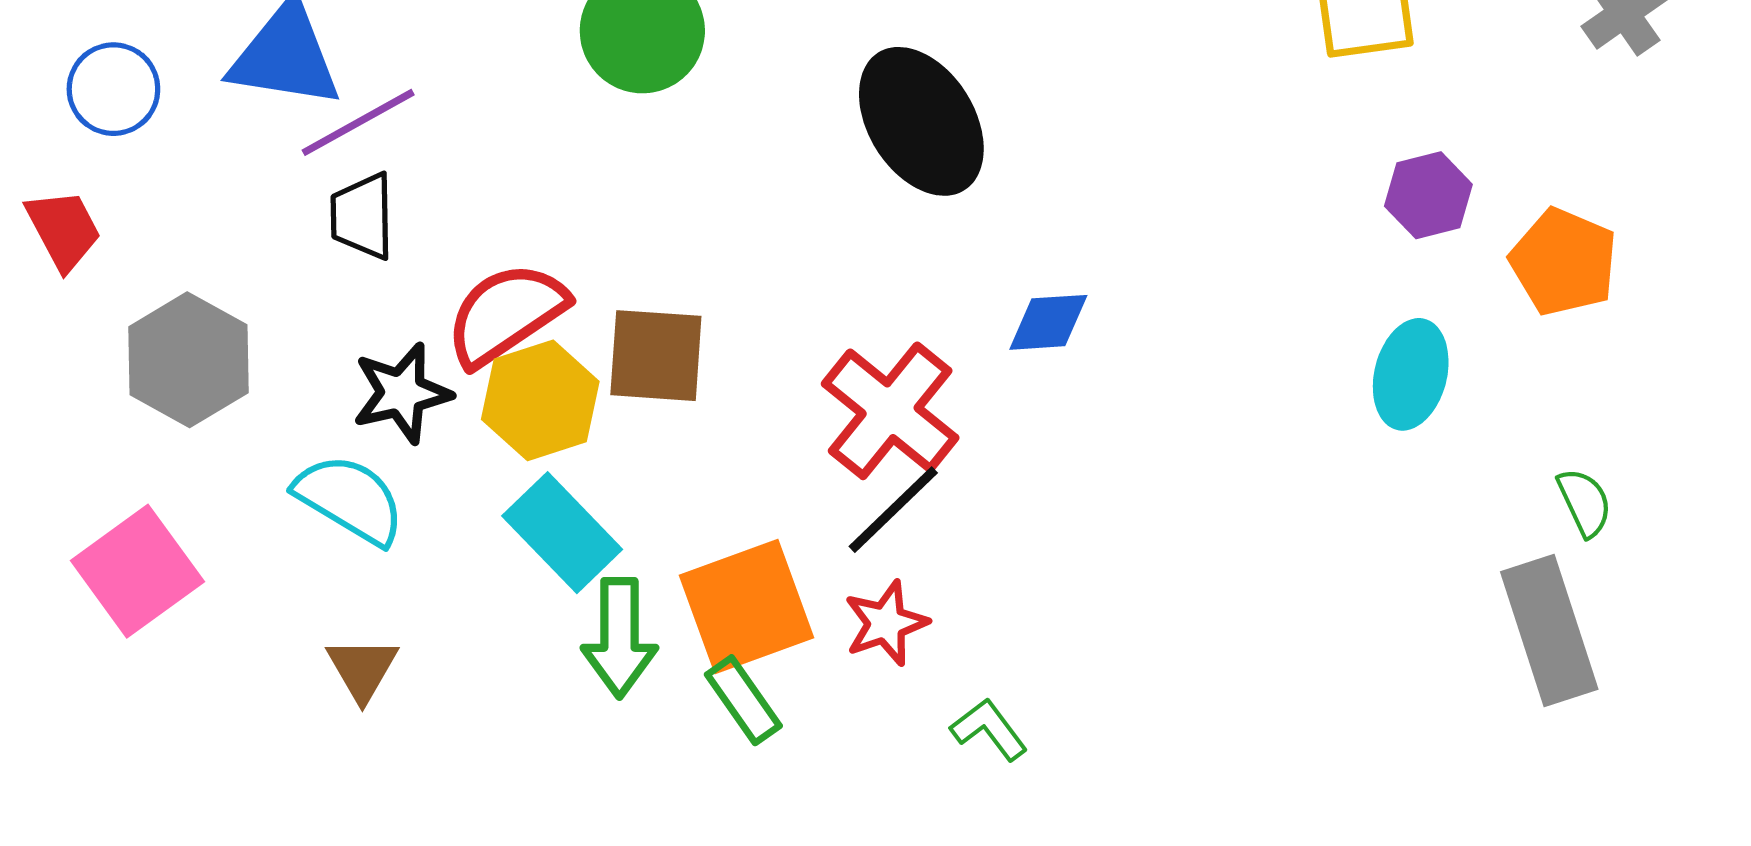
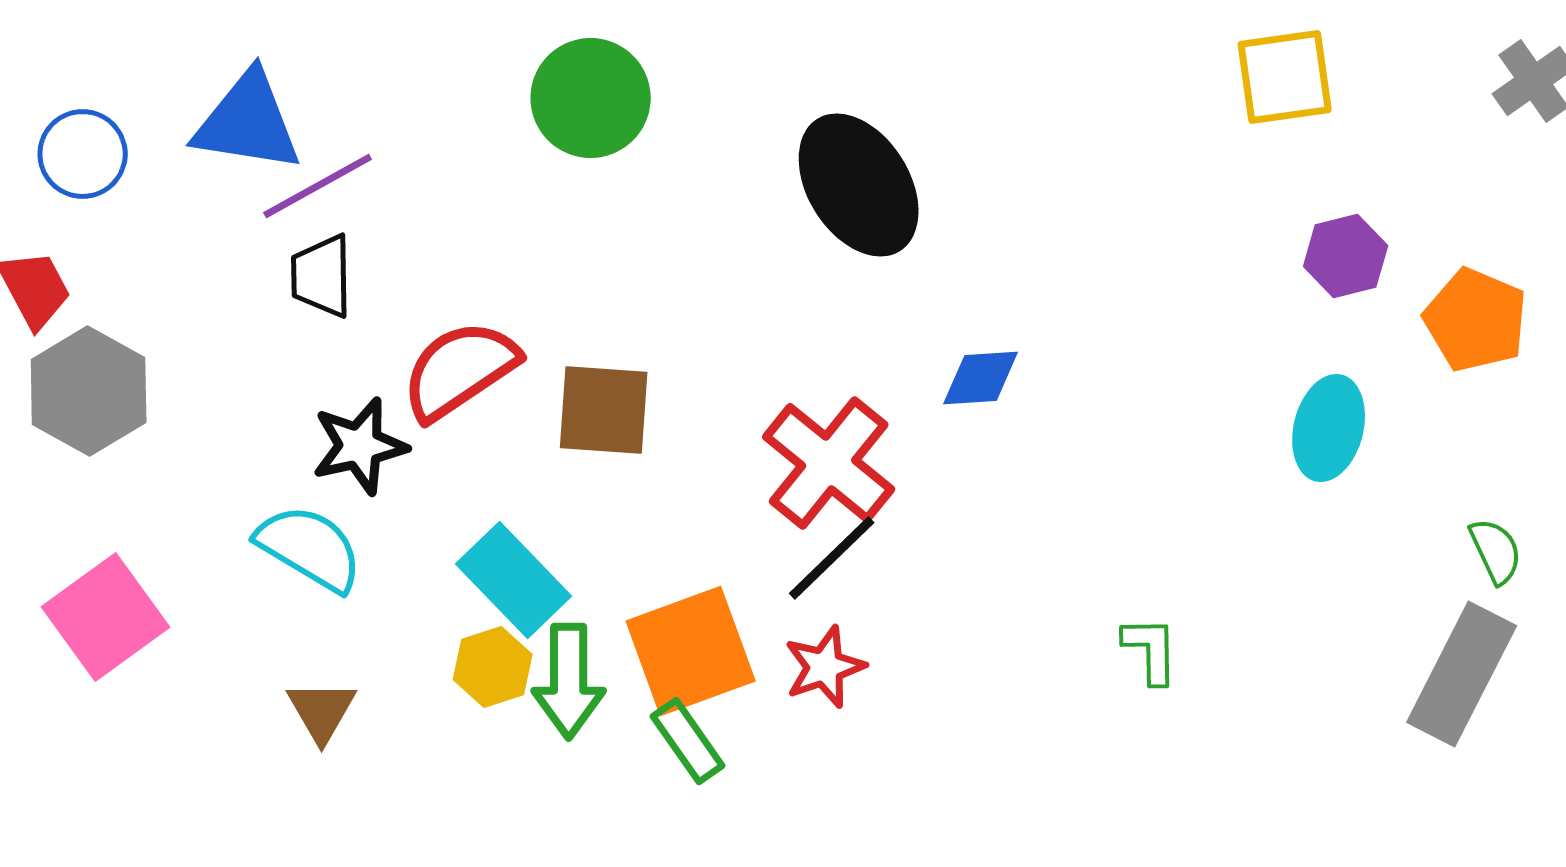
gray hexagon: (188, 360) -> (89, 391), moved
yellow hexagon: (540, 400) -> (493, 667), moved, size x0.7
gray rectangle: (1549, 630) -> (1462, 674), turned 45
green L-shape: (989, 729) -> (1151, 650), moved, turned 36

